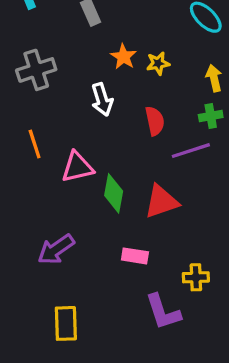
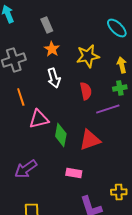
orange star: (123, 57) -> (52, 49), moved
yellow star: (158, 63) -> (88, 56), size x1.6
orange line: (35, 144) -> (21, 97), moved
yellow cross: (196, 277) -> (119, 192), moved

